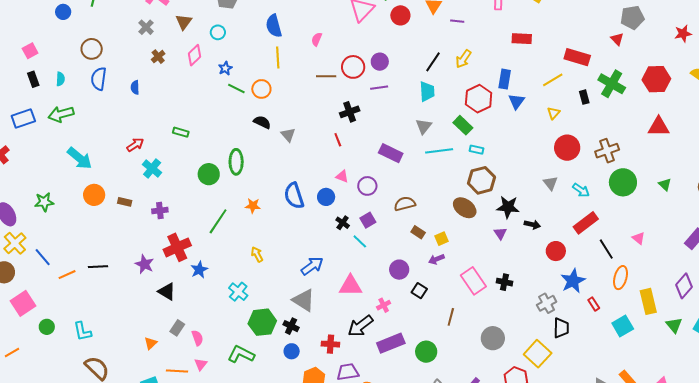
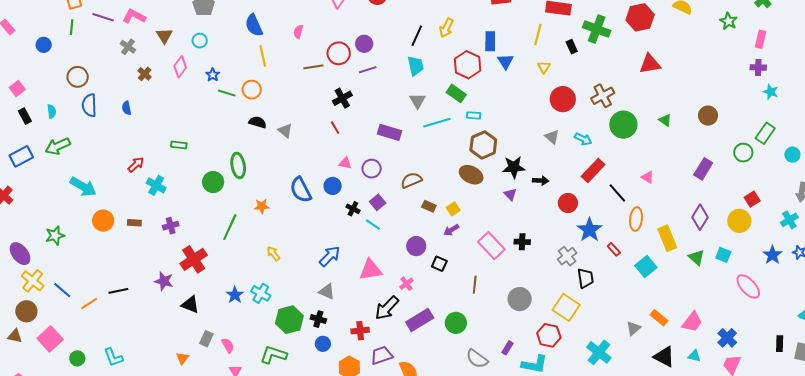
yellow line: (553, 80) -> (538, 34), turned -35
blue star: (199, 270) -> (235, 295), moved
gray triangle: (304, 300) -> (327, 291), size x0.7

